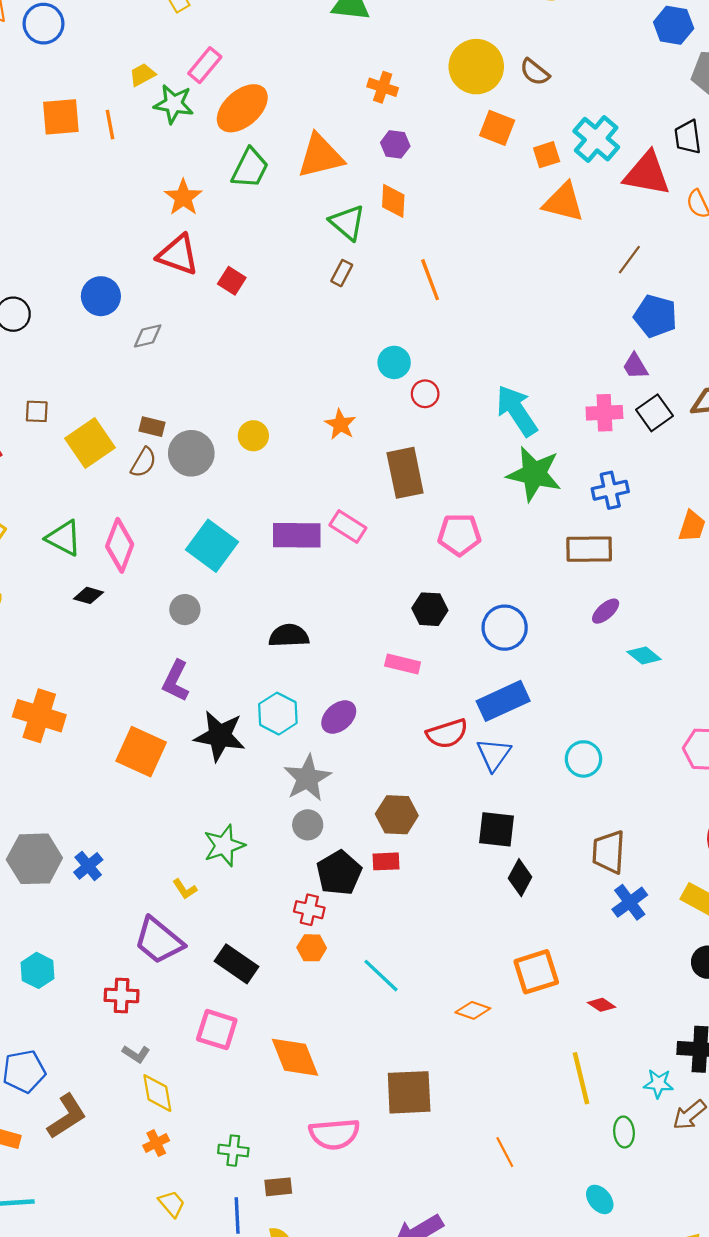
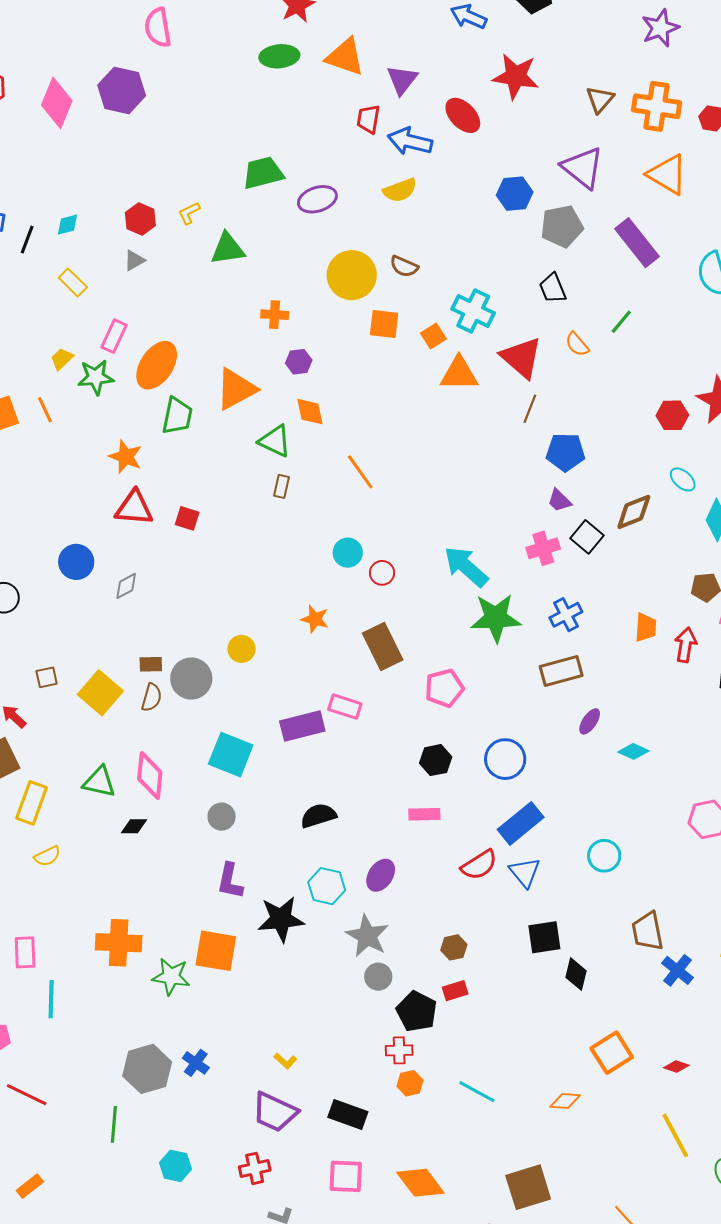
red triangle: (647, 174) -> (521, 357), moved, turned 45
brown hexagon: (397, 815) -> (454, 947), size x0.7
green star: (224, 846) -> (171, 977), moved, turned -30

